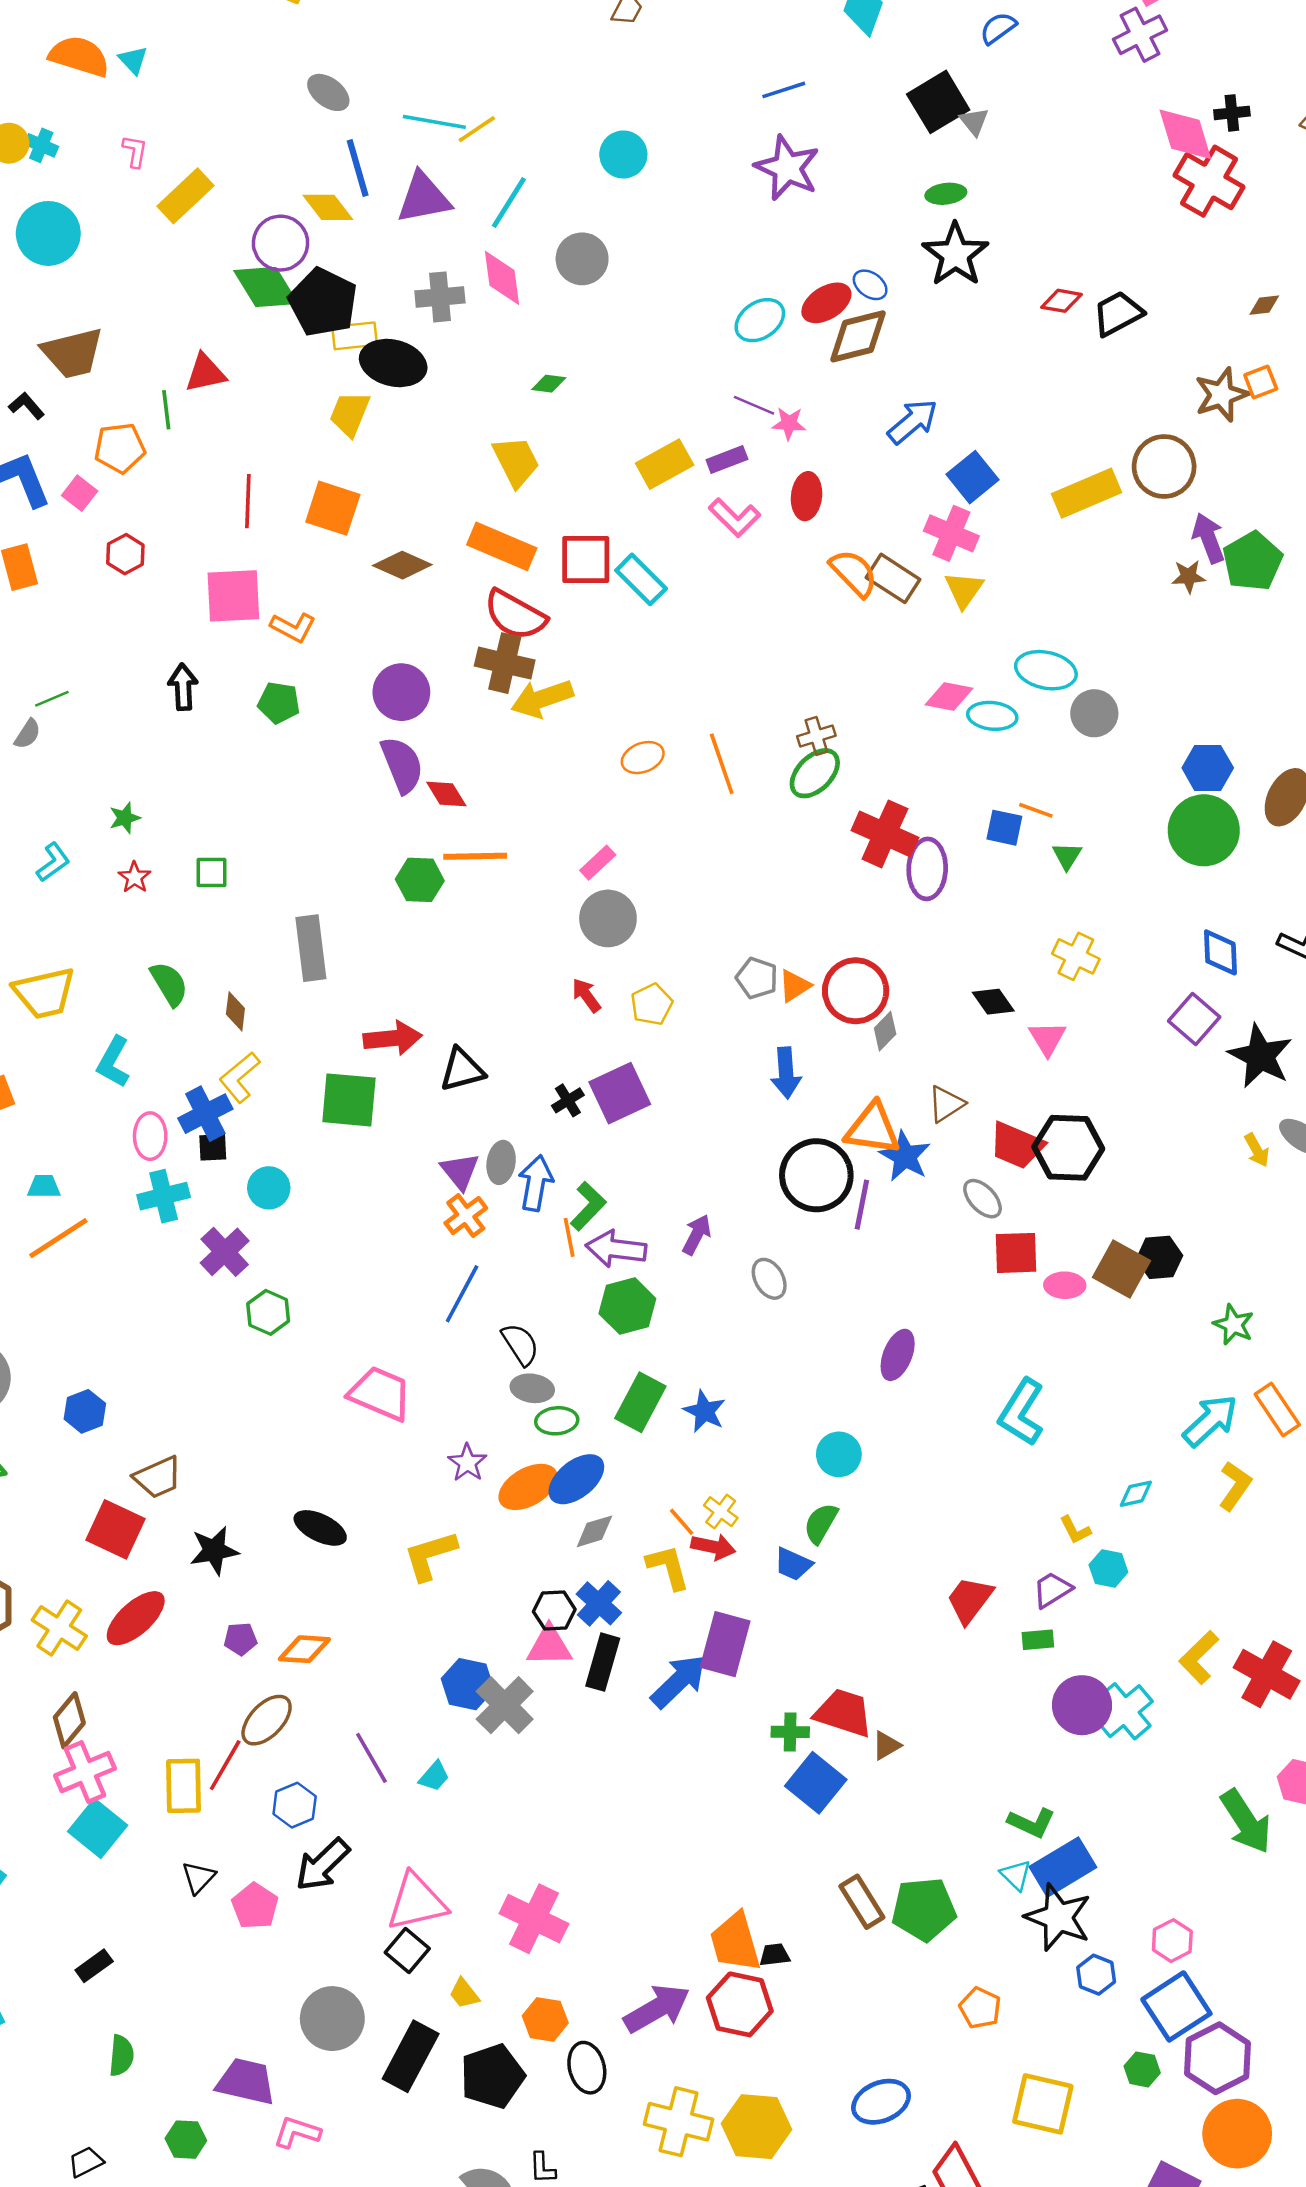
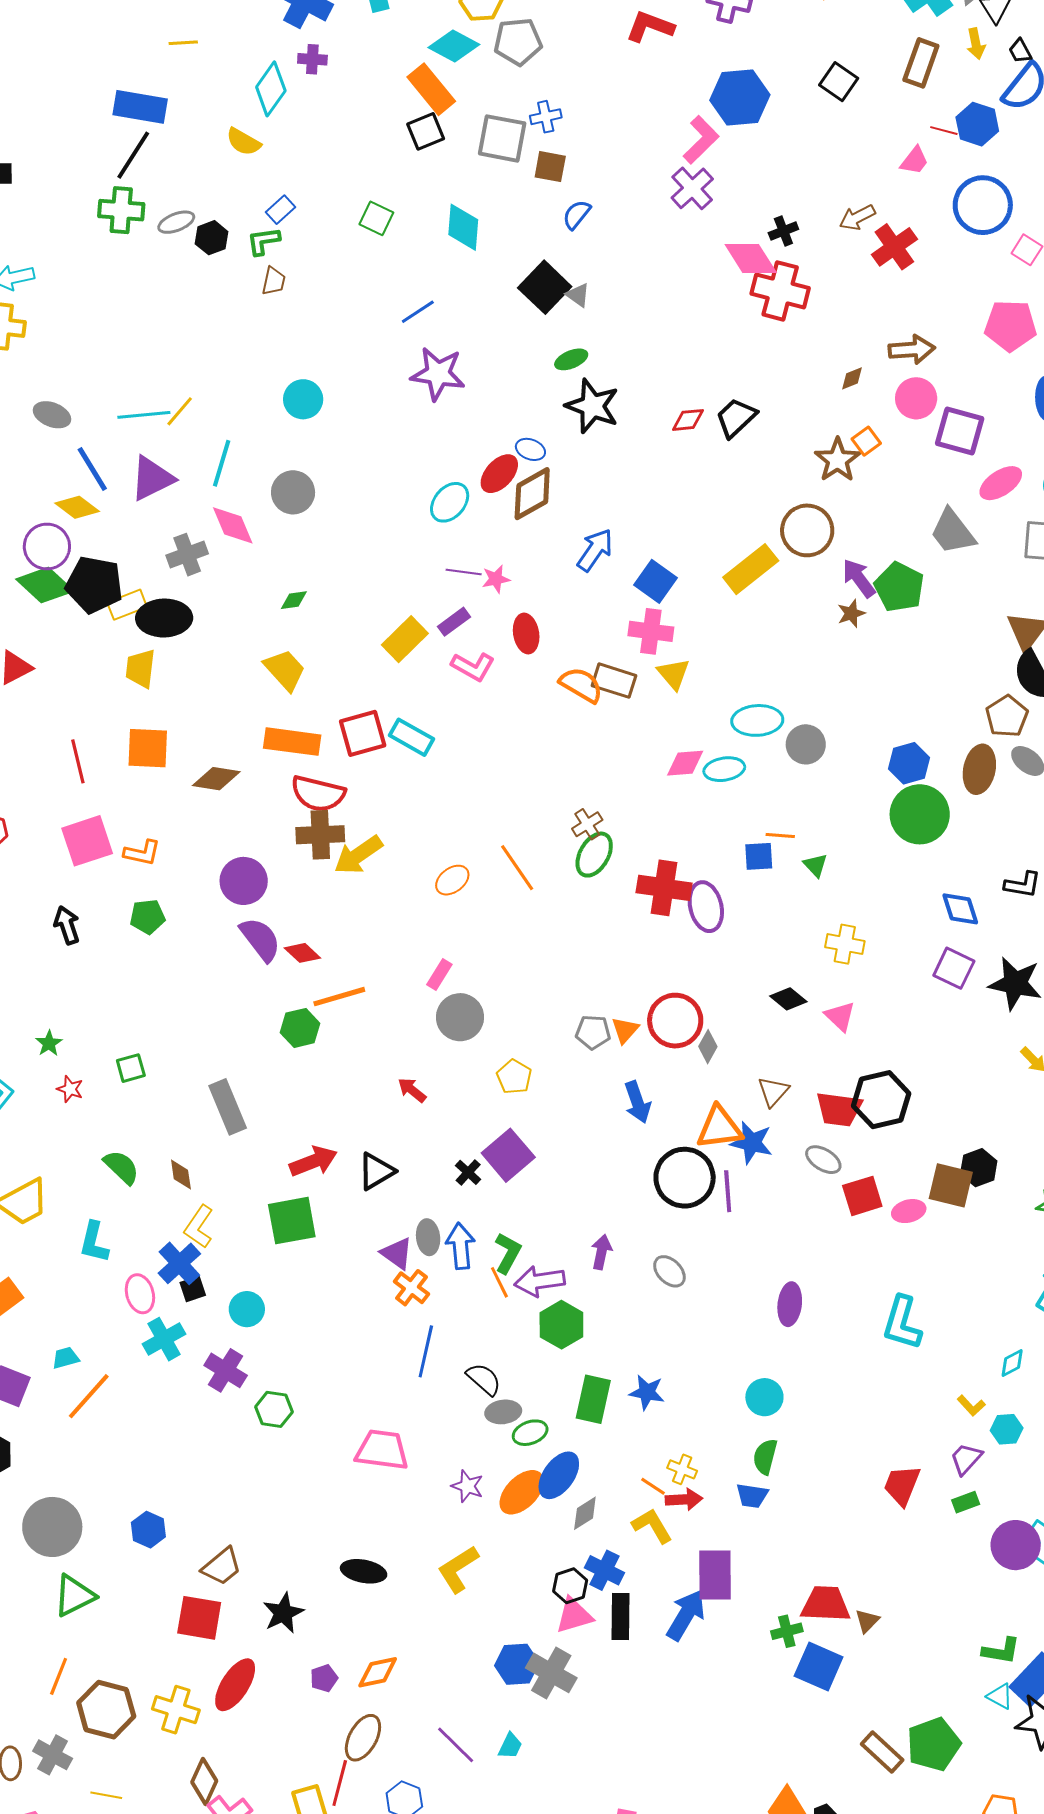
red arrow: (586, 995) -> (412, 1090), moved

